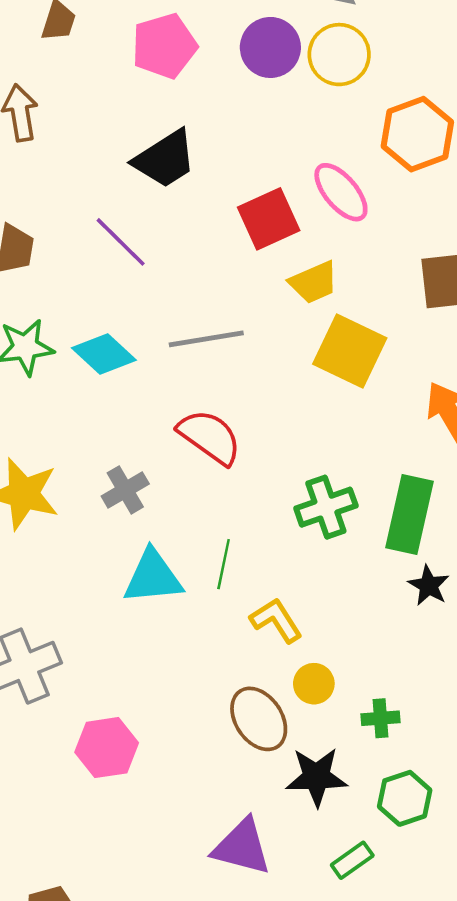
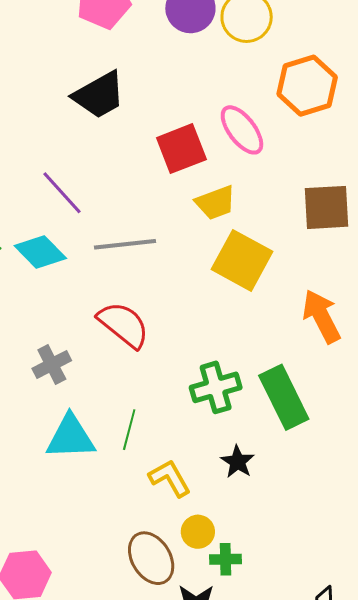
purple line: (121, 242) -> (62, 193), moved
green rectangle: (410, 514) -> (284, 397), turned -42
black star: (429, 585) -> (238, 462), moved
green cross: (381, 718) -> (226, 559), moved

